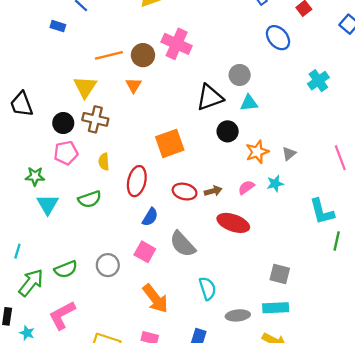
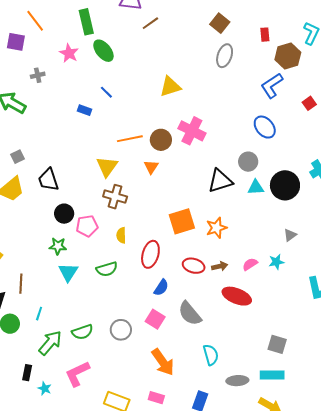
blue ellipse: (278, 38) -> (265, 127), moved
black circle: (63, 123) -> (64, 214), moved
black circle: (228, 131) -> (285, 185), moved, size x1.5
orange star: (257, 152) -> (216, 228), moved

